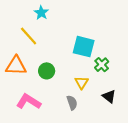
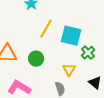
yellow line: (29, 36) -> (46, 29), moved, turned 72

